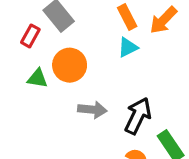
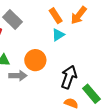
orange circle: (70, 65) -> (35, 60), moved
gray arrow: (92, 110) -> (18, 76), moved

